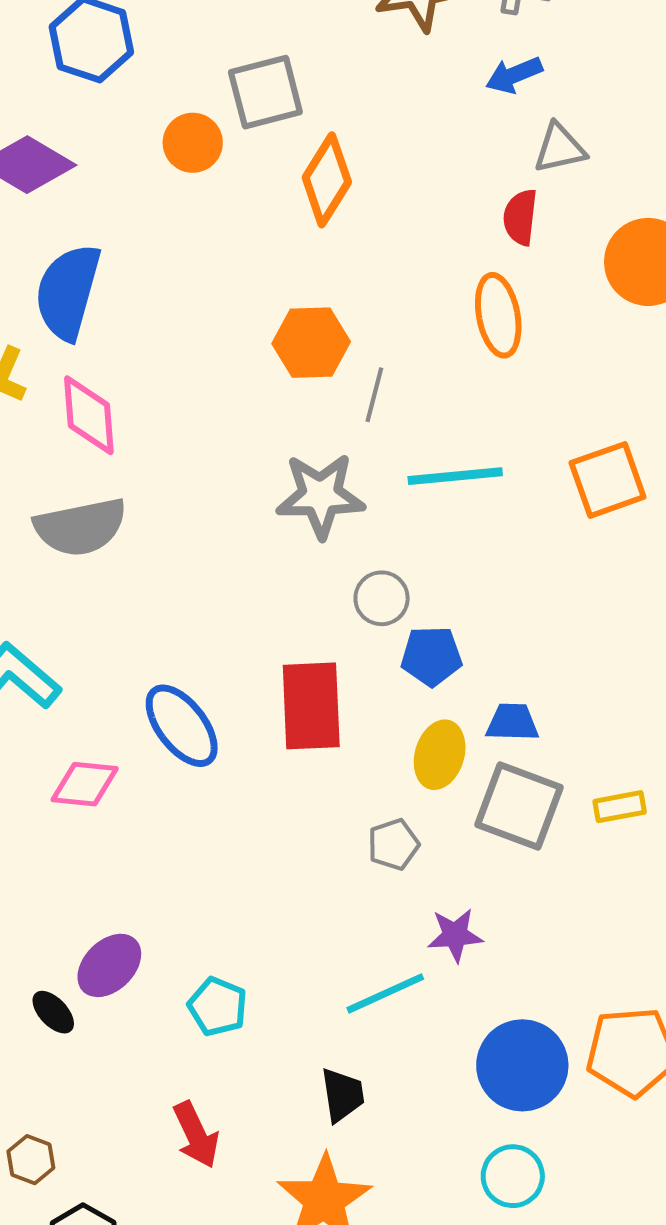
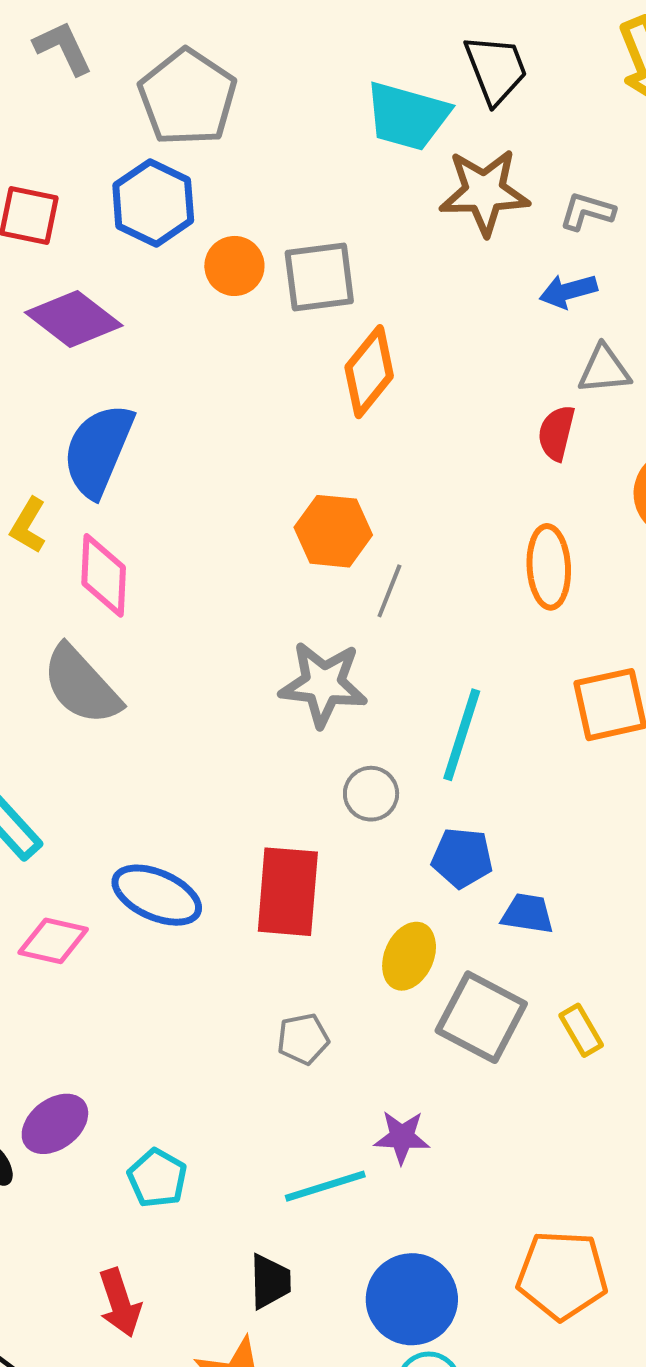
orange circle: (193, 143) -> (234, 266), moved
orange ellipse: (498, 315) -> (549, 567), moved
cyan line: (455, 476) -> (462, 735), moved, turned -74
gray semicircle: (80, 527) -> (81, 685), turned 52
blue pentagon: (431, 656) -> (462, 858), moved
blue trapezoid: (512, 722) -> (528, 914), moved
blue ellipse: (182, 726) -> (157, 895), turned -36
yellow rectangle: (620, 807) -> (581, 1030), turned 63
gray pentagon: (393, 845) -> (303, 1039), moved
blue circle: (522, 1065) -> (412, 1299), moved

